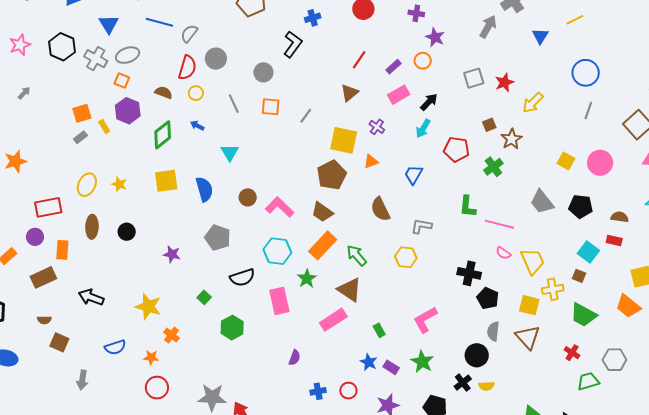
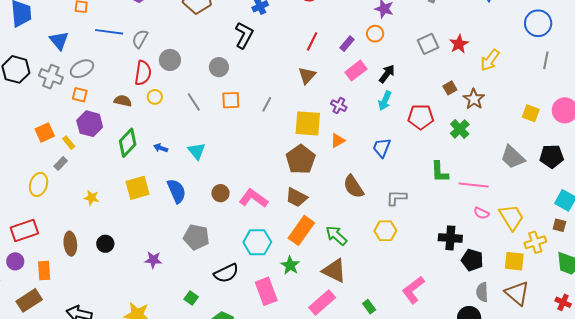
blue arrow: (197, 126) -> (161, 148), moved
gray rectangle: (80, 137) -> (61, 164), moved
yellow ellipse: (87, 185) -> (39, 185), moved

